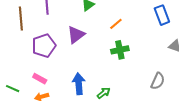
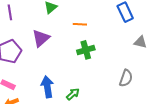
orange line: (116, 24) -> (80, 24), turned 48

